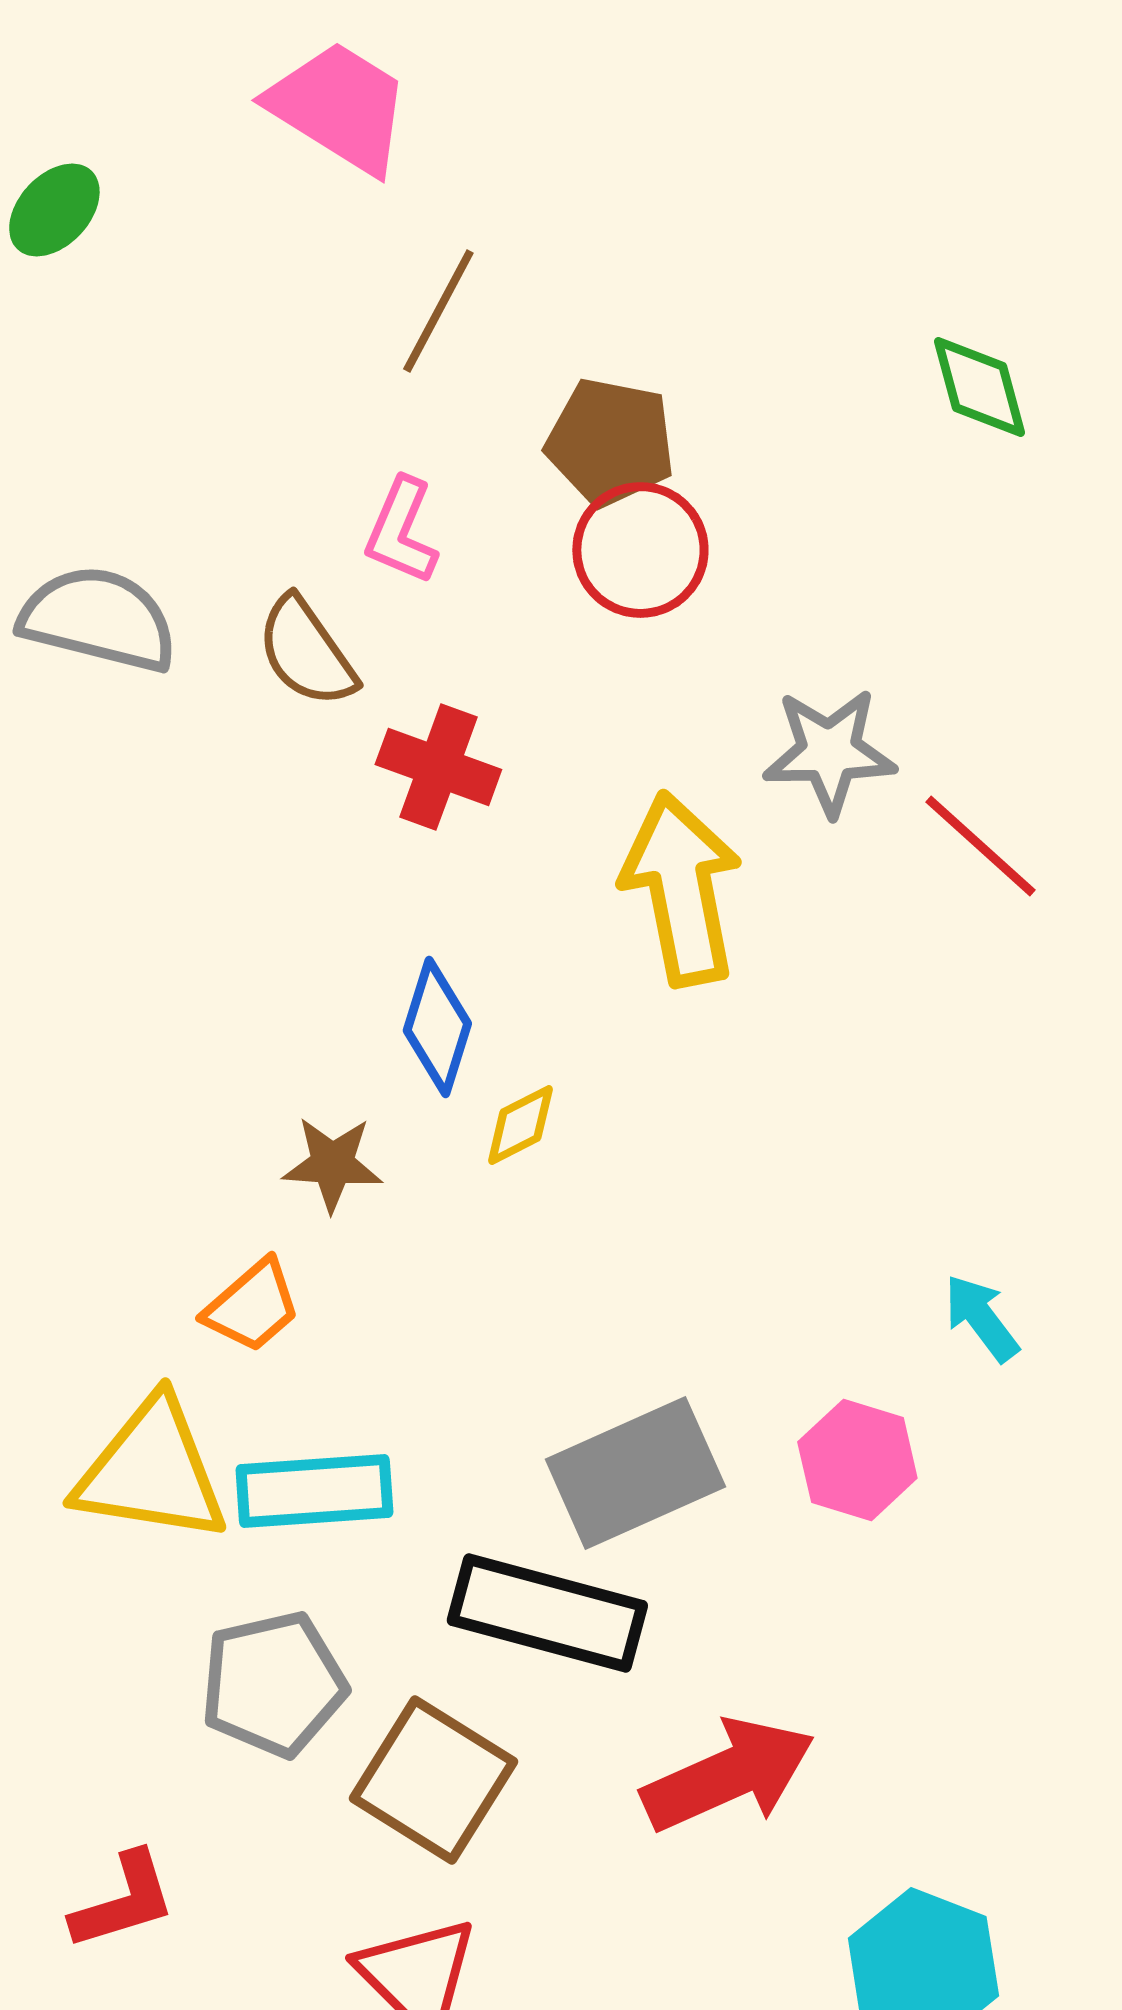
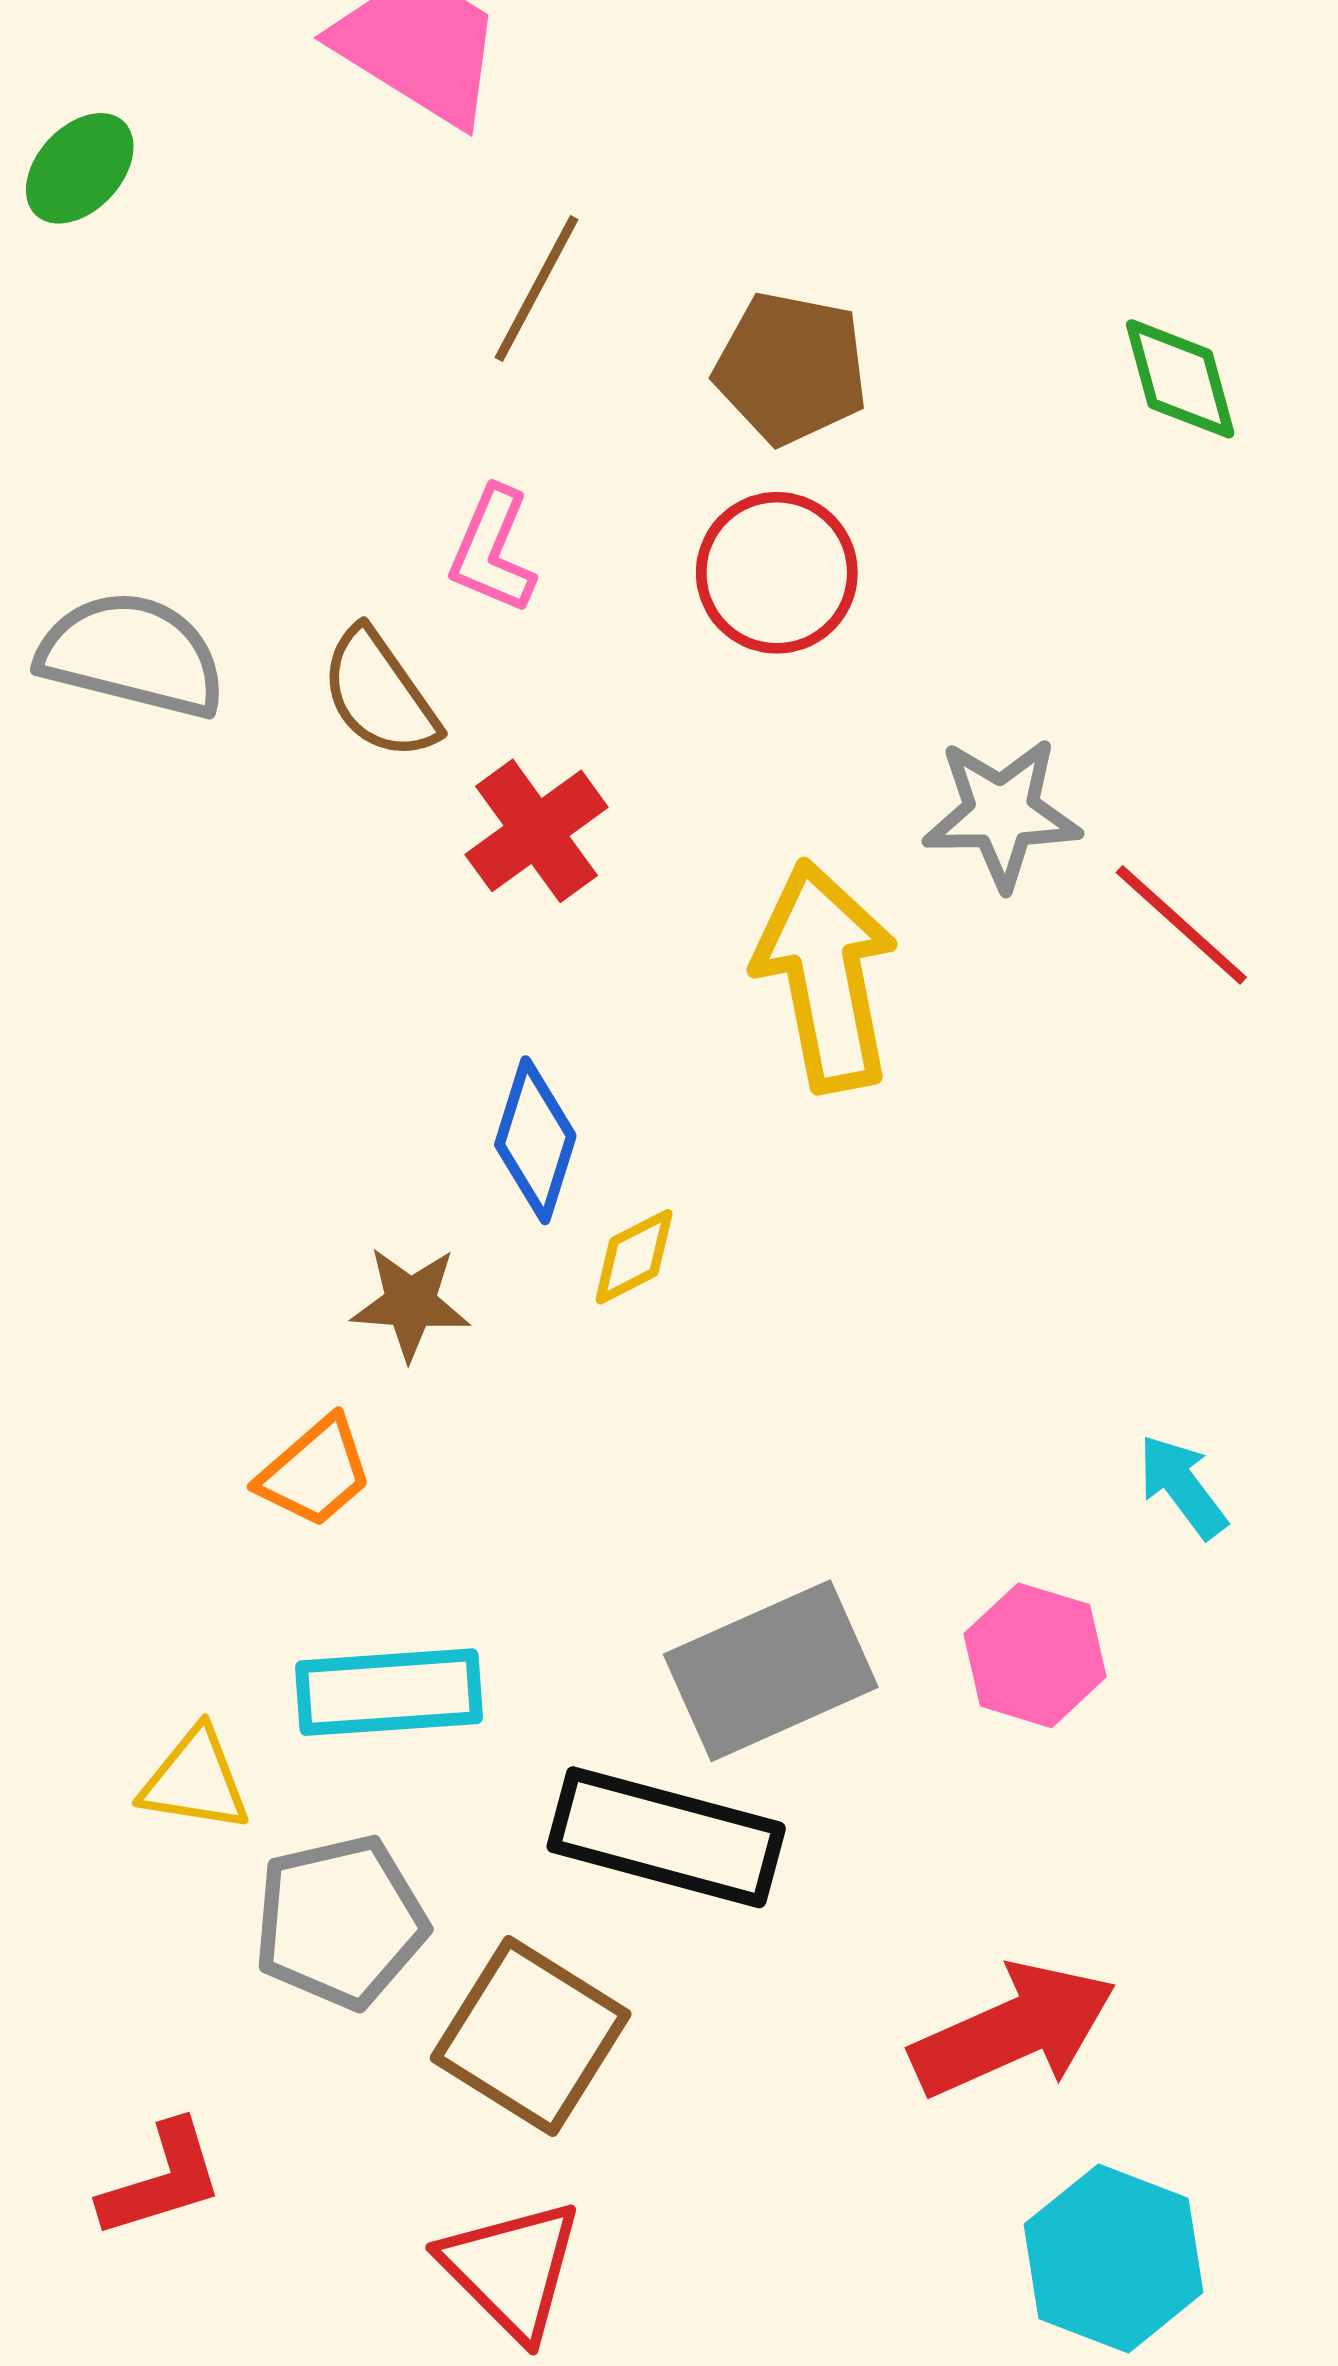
brown pentagon: (610, 442) -> (791, 368), moved
red cross: (438, 767) -> (537, 831), turned 34
yellow triangle: (151, 1471) -> (195, 1780), moved, size x0.6
red arrow: (728, 1775) -> (1014, 2030), moved

